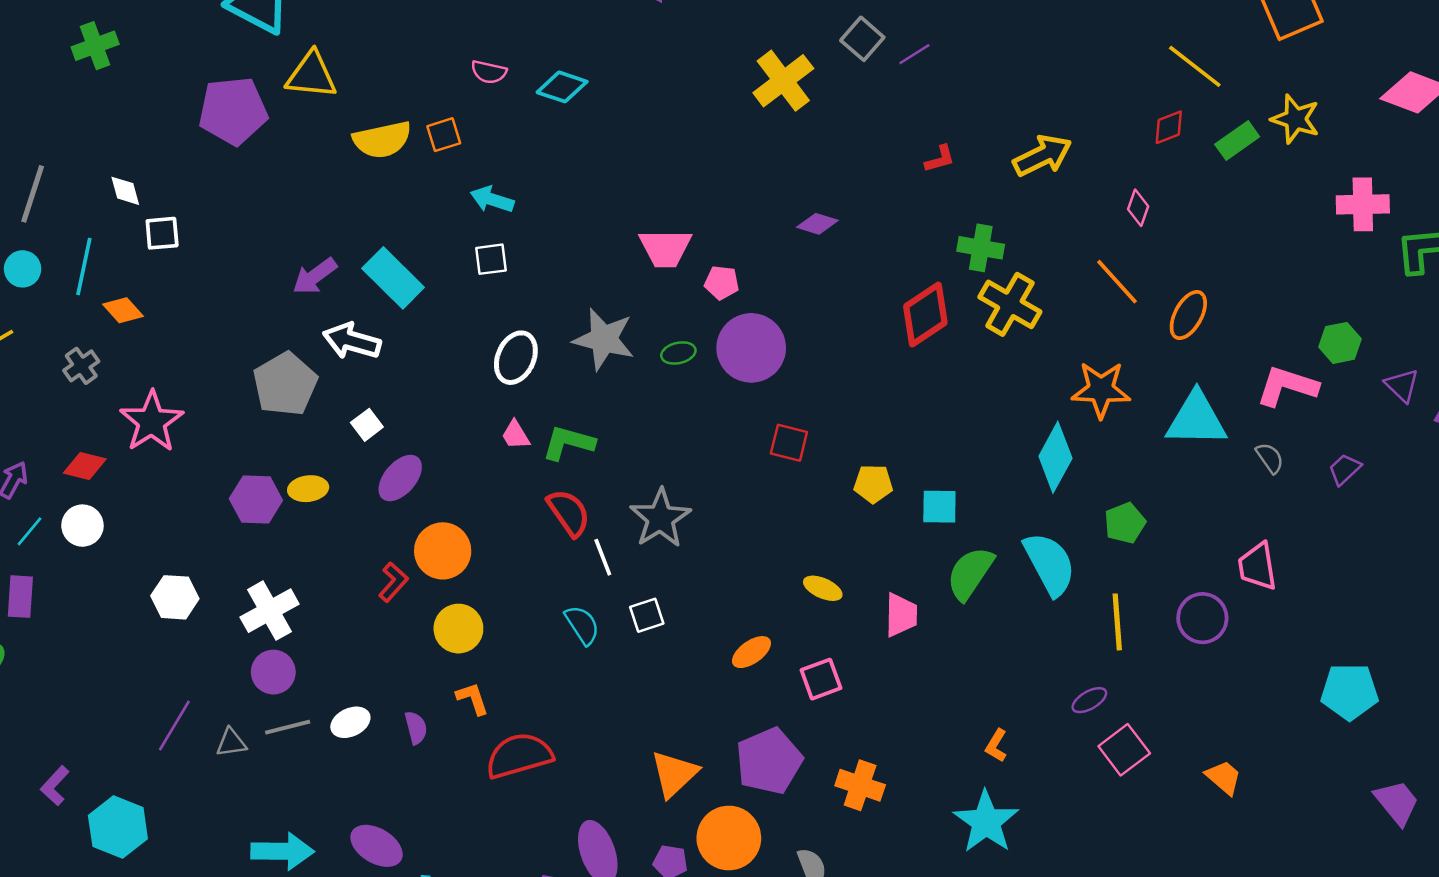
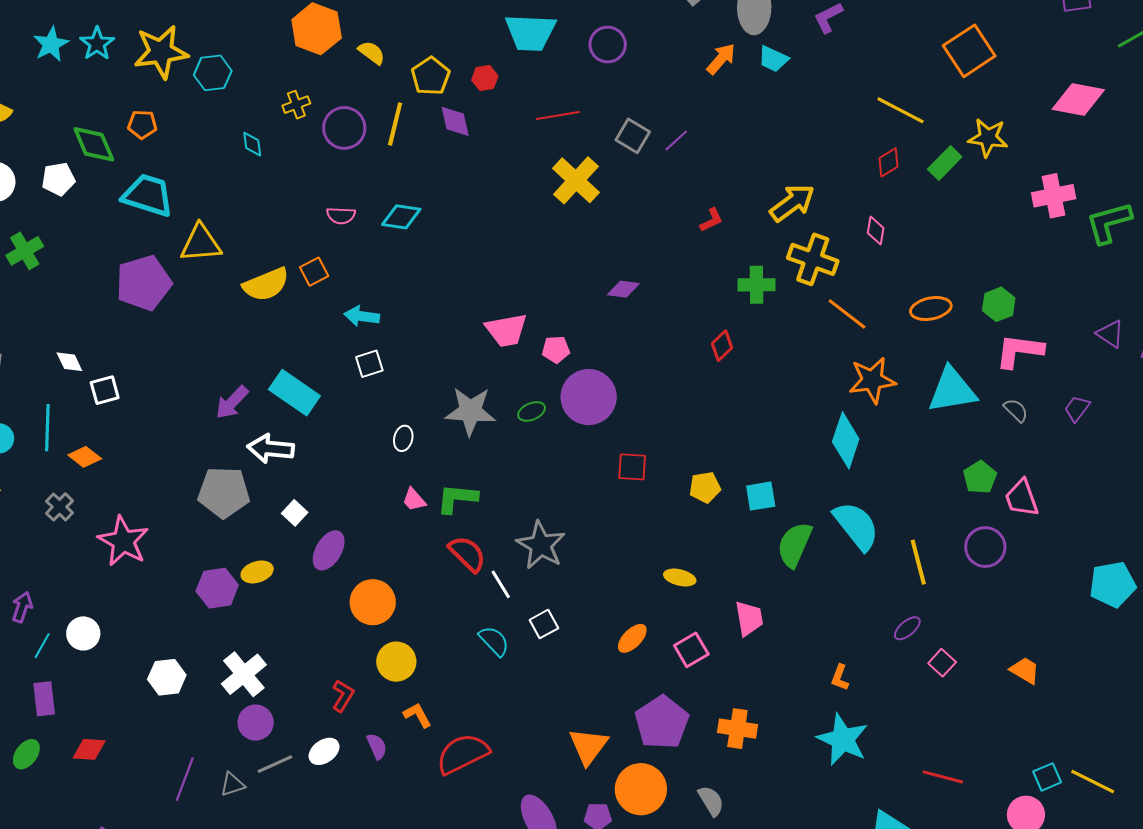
orange line: (1117, 282) -> (847, 314), moved
yellow cross: (1010, 304) -> (813, 259), moved
red diamond: (925, 314) -> (722, 346), size x0.6
orange ellipse: (1188, 315) -> (931, 308), turned 60
green hexagon: (1340, 343) -> (999, 304), moved
white ellipse: (516, 358) -> (403, 438), size x0.6
gray pentagon: (285, 384) -> (224, 492), turned -30
red diamond: (85, 466) -> (89, 749), moved
green pentagon: (1125, 523) -> (980, 477), moved
red L-shape: (393, 582) -> (343, 696), moved
pink trapezoid: (901, 615) -> (749, 618), moved
pink square: (1124, 750) -> (942, 663), size x0.7

